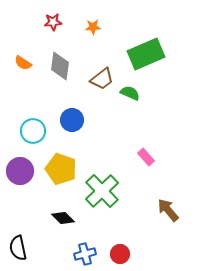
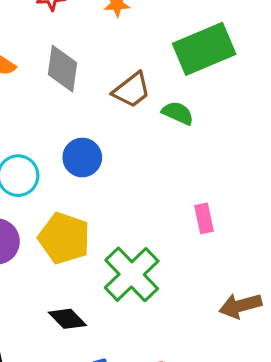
pink rectangle: (146, 157) -> (204, 218), turned 30
brown arrow: (168, 210) -> (240, 306), turned -65

